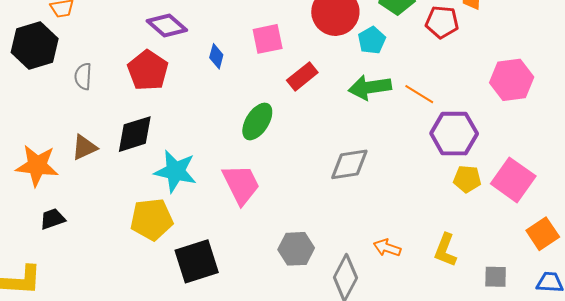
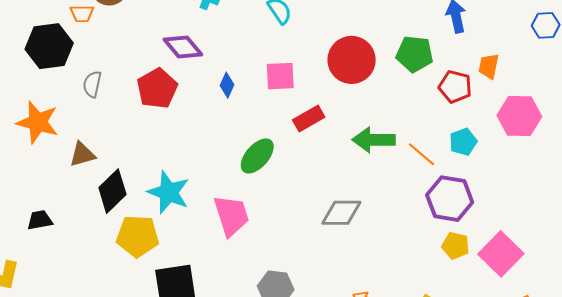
cyan pentagon: (372, 40) -> (463, 142), moved
pink hexagon: (512, 80) -> (519, 116), moved
black diamond: (135, 134) -> (112, 191), moved, turned -36
orange star: (37, 166) -> (38, 122), moved

